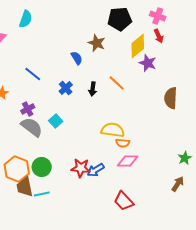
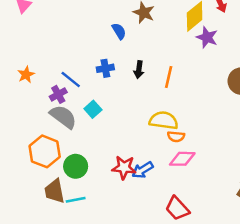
blue line: (33, 74) -> (71, 80), moved
orange line: (117, 83) -> (169, 77), moved, turned 60
blue cross: (66, 88) -> (105, 68), turned 32
orange hexagon: (17, 169) -> (45, 151), moved

